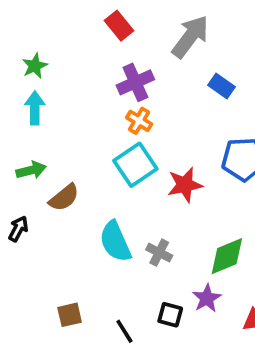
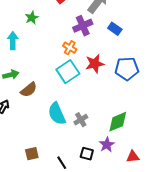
green star: (35, 66) -> (32, 18), moved
purple cross: (135, 82) -> (83, 26), moved
red star: (185, 185) -> (95, 64), moved
gray cross: (159, 253) -> (81, 120), turned 32

